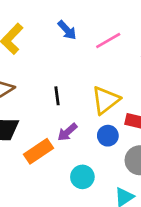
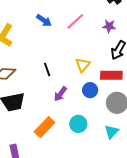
yellow triangle: (106, 100) -> (83, 65), size x0.7
orange rectangle: (38, 151) -> (44, 127), moved

